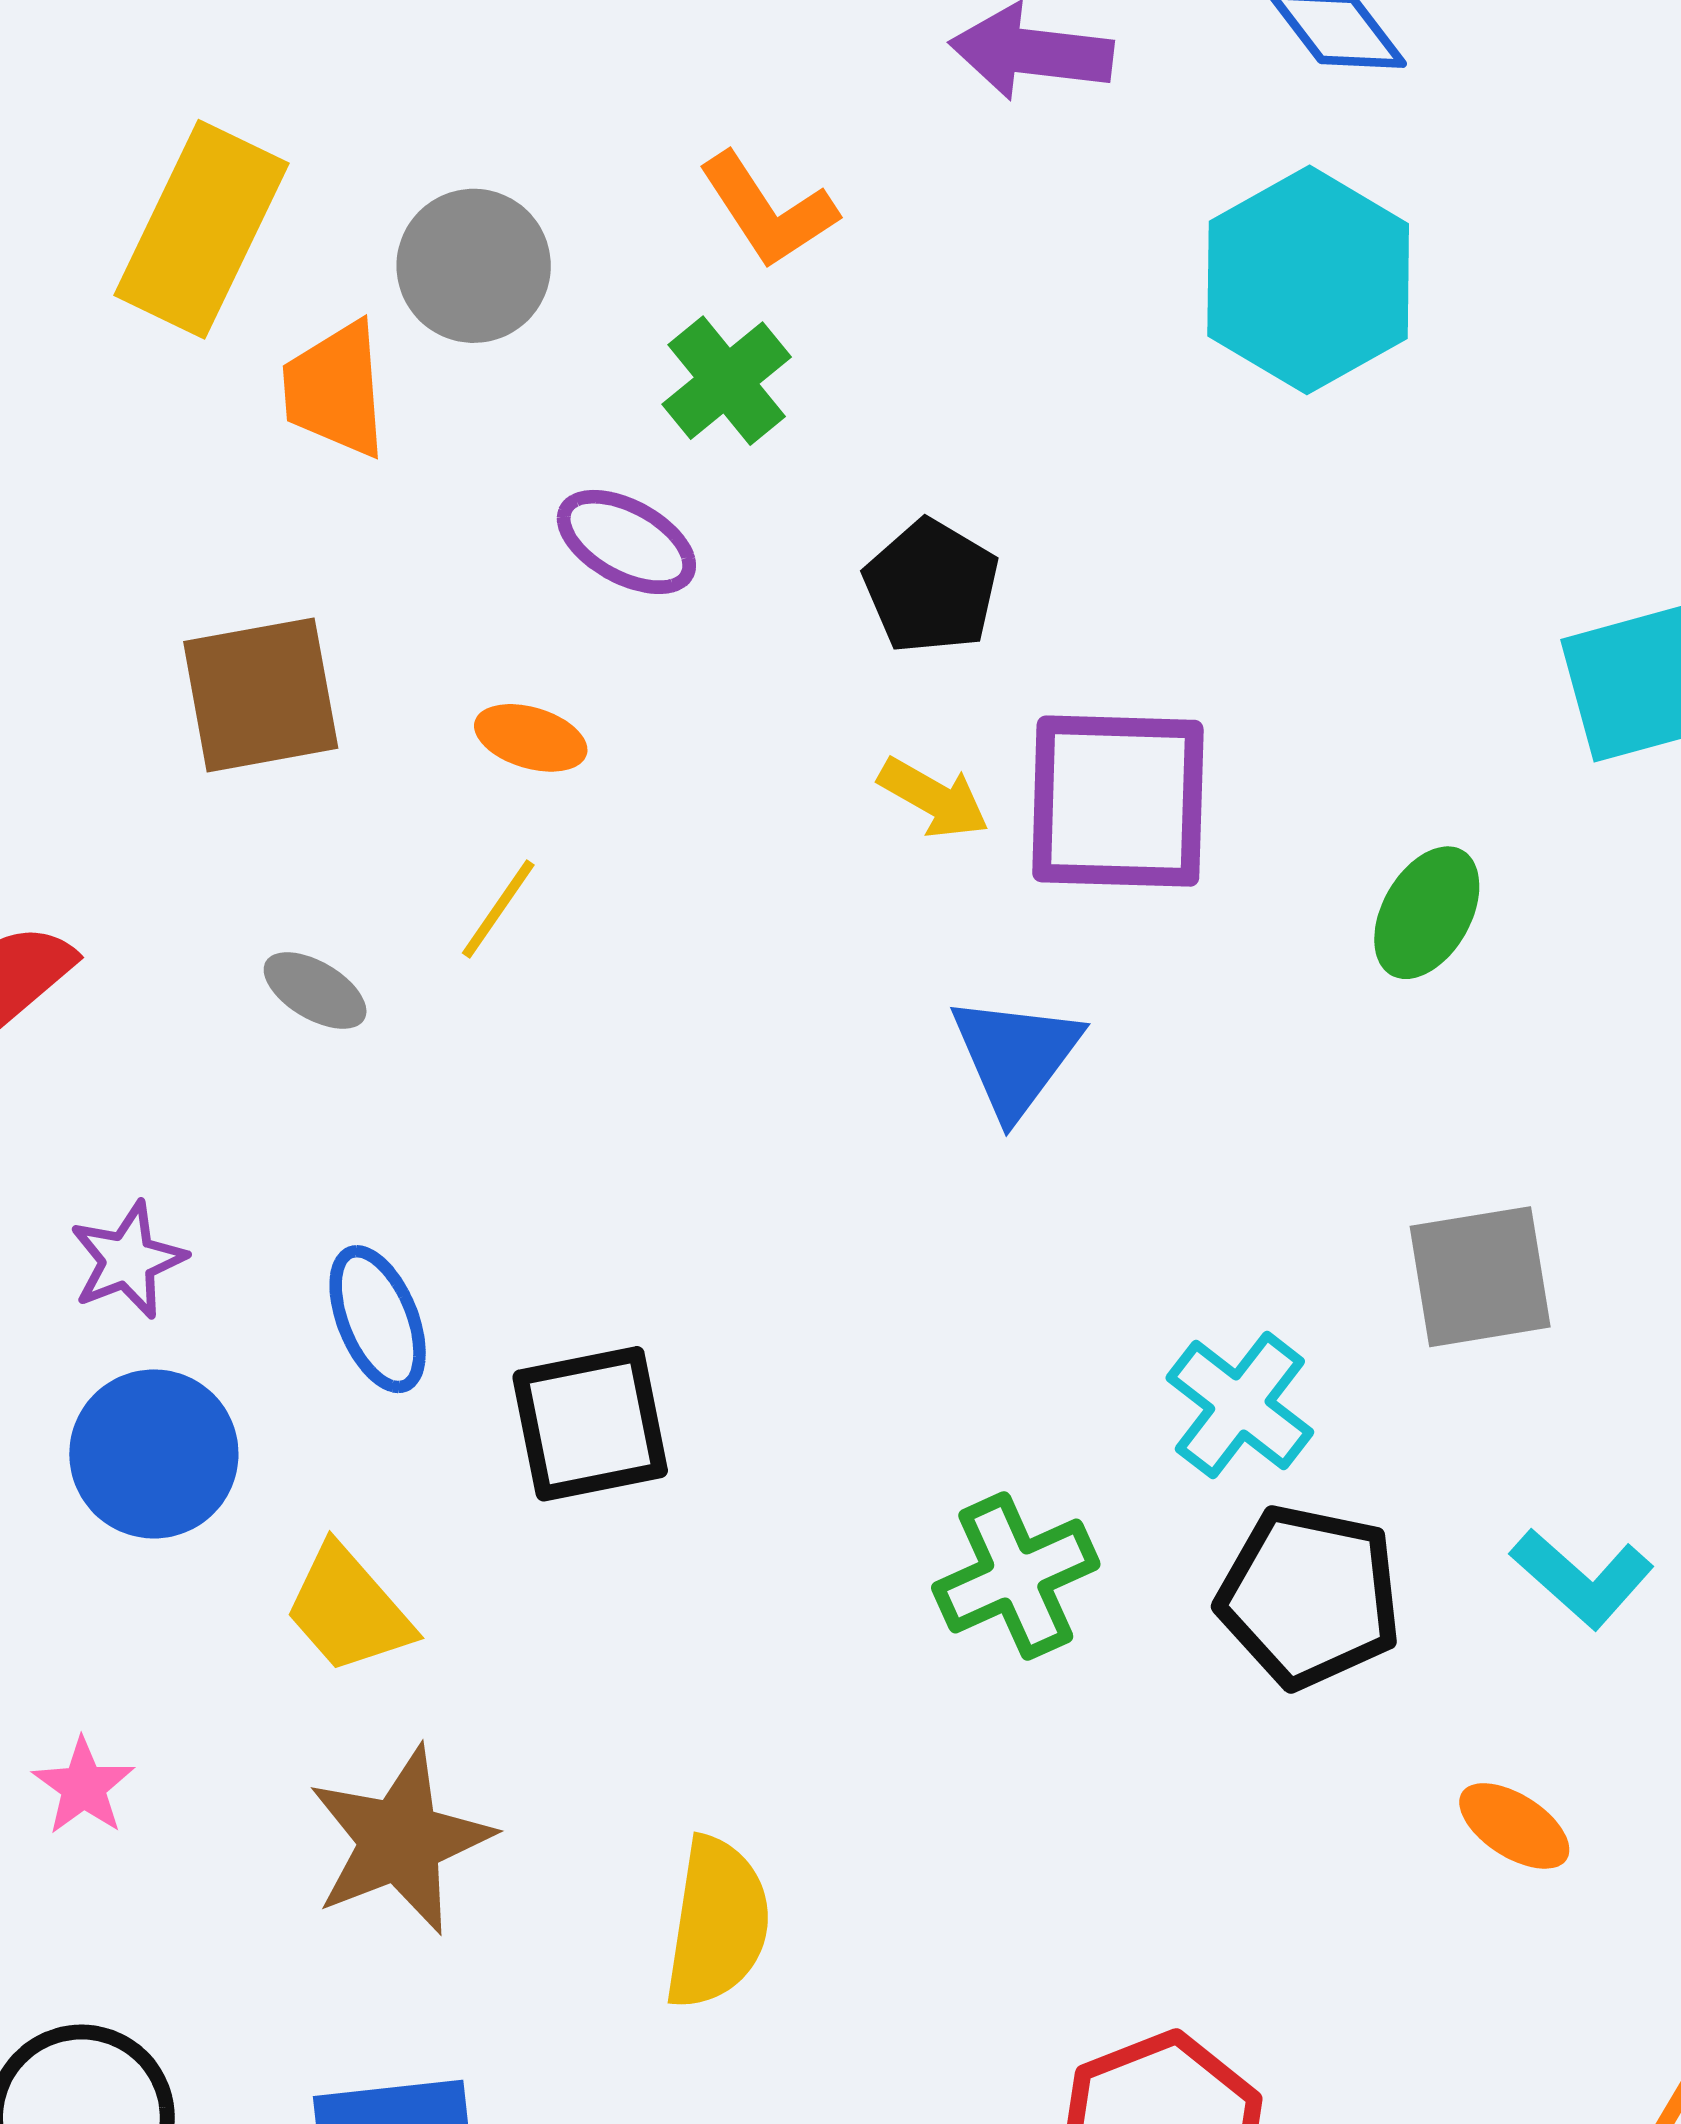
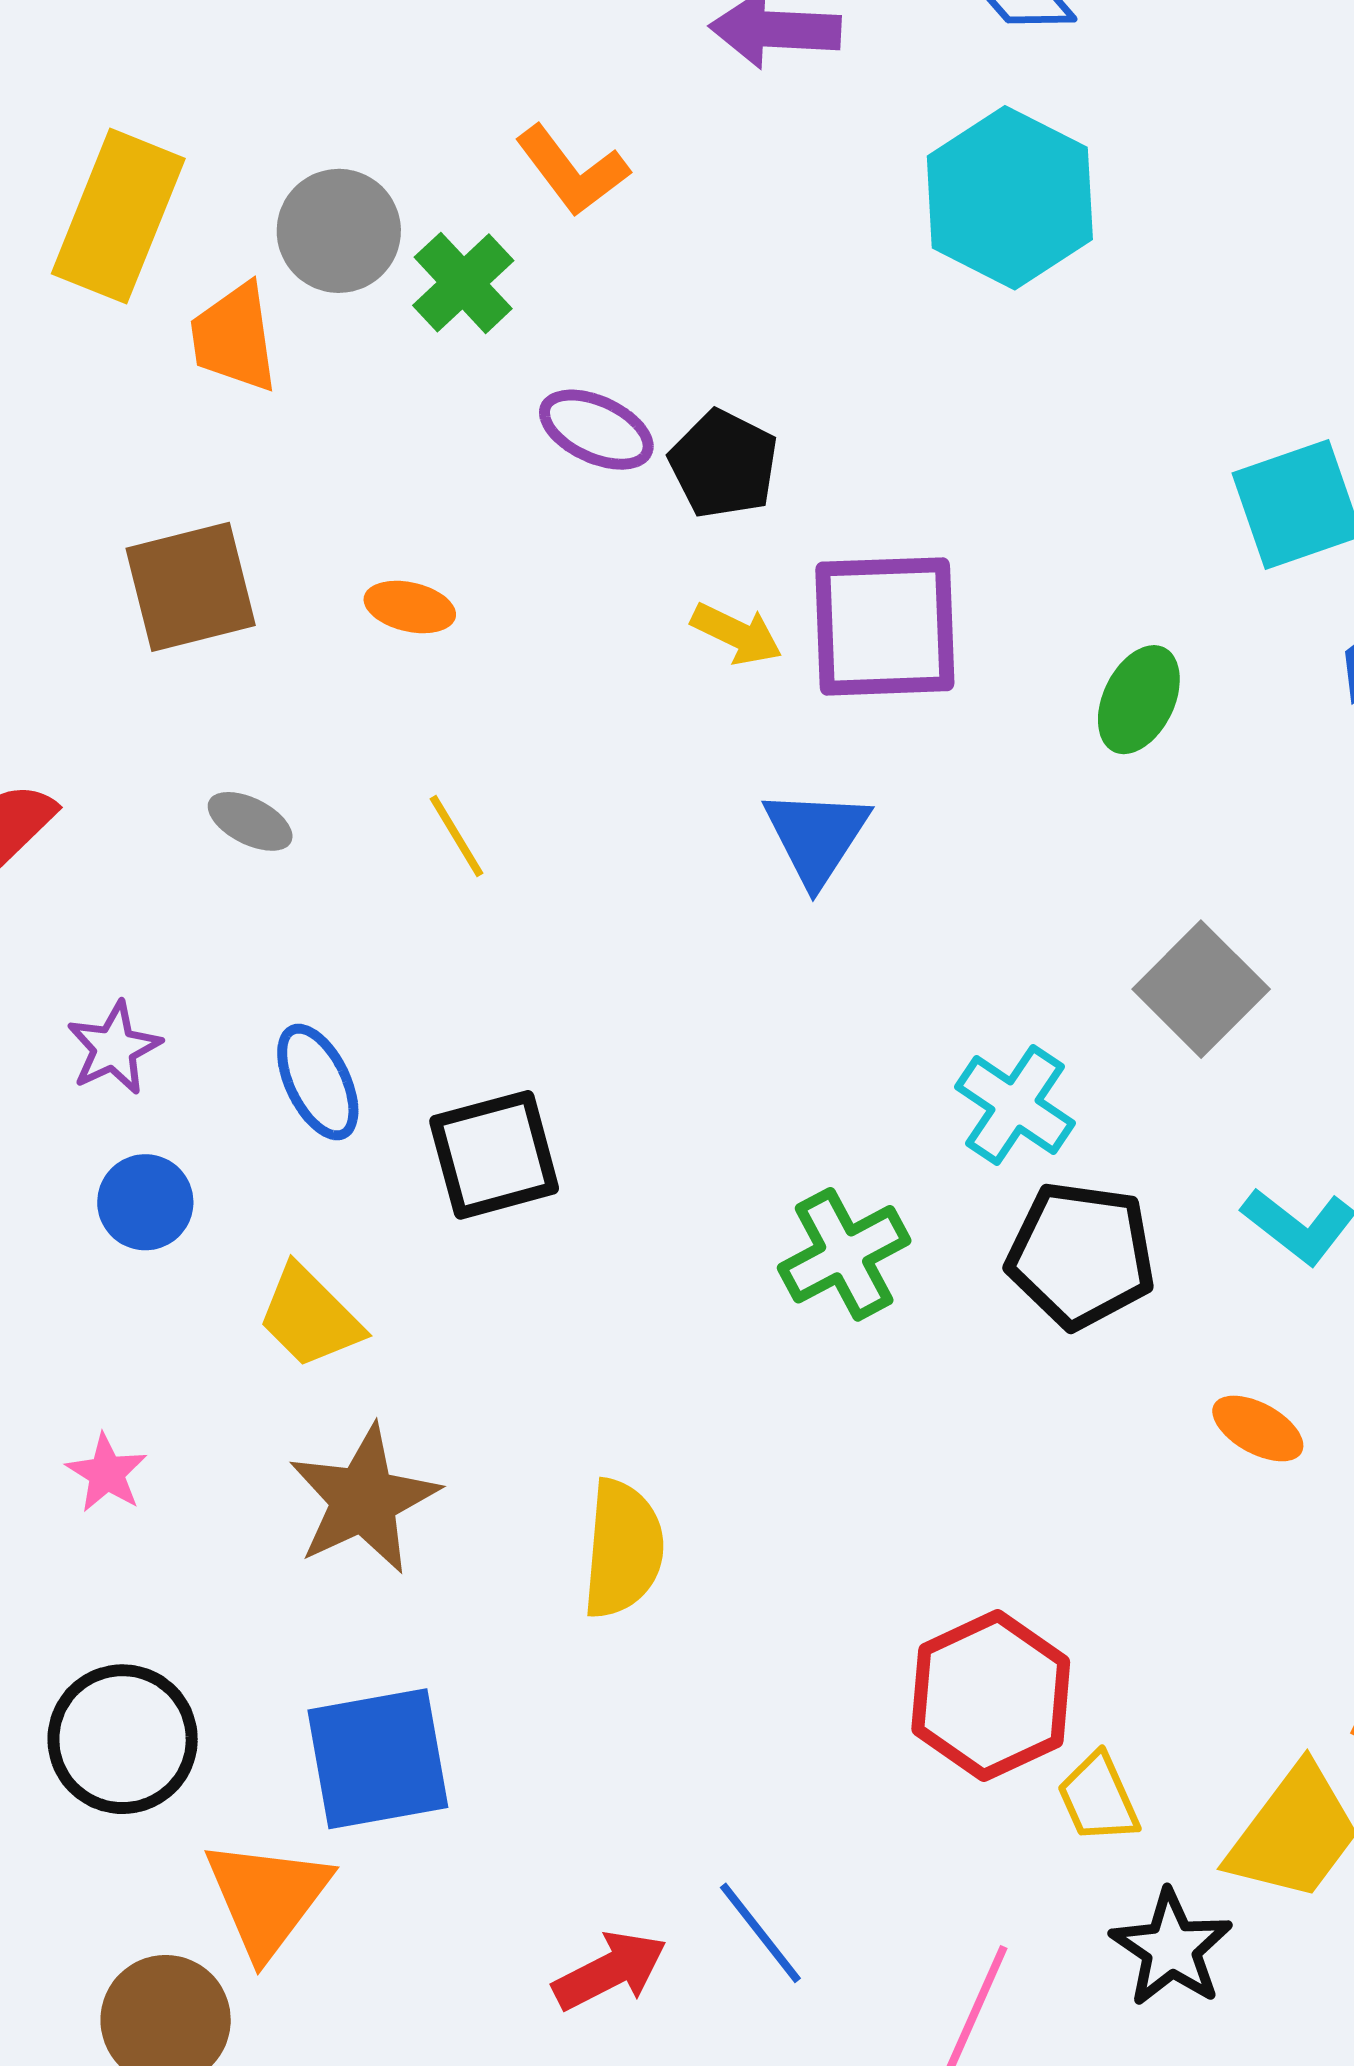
green cross: (727, 381) -> (463, 283), moved
purple ellipse: (626, 542) -> (596, 430), moved
yellow line: (498, 909) -> (456, 836), moved, turned -62
gray square: (1480, 1277) -> (1201, 989), turned -32
blue circle: (154, 1454) -> (145, 1202), size x0.7

